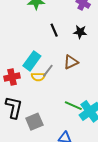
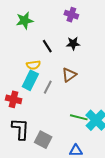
red cross: (12, 77) -> (14, 99), turned 35
yellow semicircle: (38, 77) -> (33, 65), moved
gray square: (34, 122) -> (43, 140), turned -30

